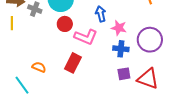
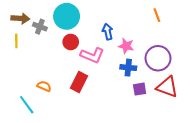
purple square: (124, 74) -> (140, 89), moved
red triangle: (148, 79) -> (167, 87), moved

